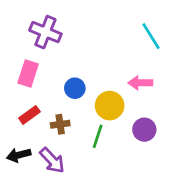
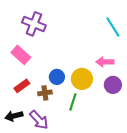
pink rectangle: (28, 73) -> (21, 55), turned -66
blue circle: (75, 88) -> (57, 77), moved
purple circle: (144, 130) -> (113, 85), moved

